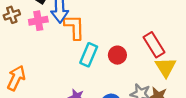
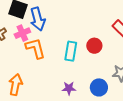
orange L-shape: (74, 27) -> (35, 48), moved

